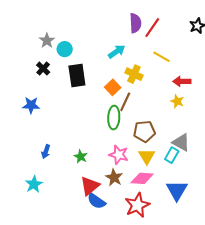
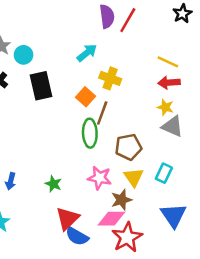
yellow line: (161, 57) -> (168, 62), moved
gray triangle: (181, 142) -> (172, 126), moved
brown star: (114, 178) -> (121, 200), moved, turned 30
pink diamond: (142, 178) -> (111, 219), moved

